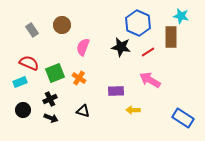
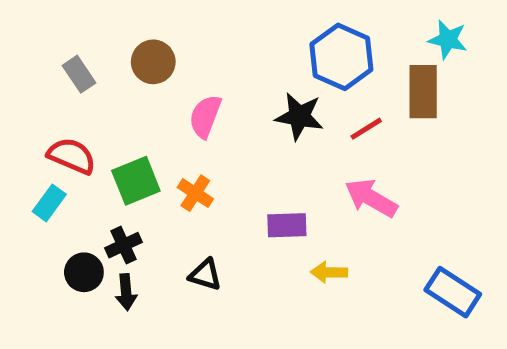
cyan rectangle: (20, 82) -> (49, 203), turned -32
black circle: (23, 110) -> (84, 272), moved
black arrow: (51, 118) -> (126, 292), turned 64

